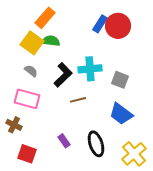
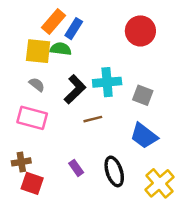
blue rectangle: (100, 24) -> (74, 29), moved
yellow square: (32, 43) -> (38, 51), turned -30
brown cross: (14, 125) -> (21, 162), moved, turned -35

